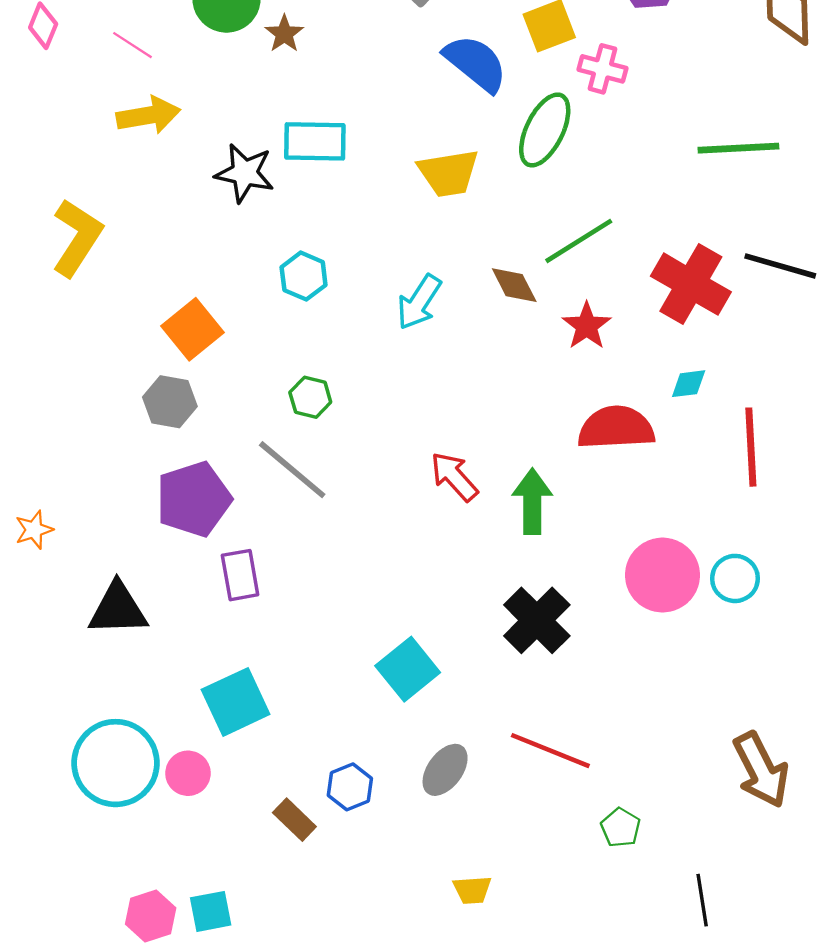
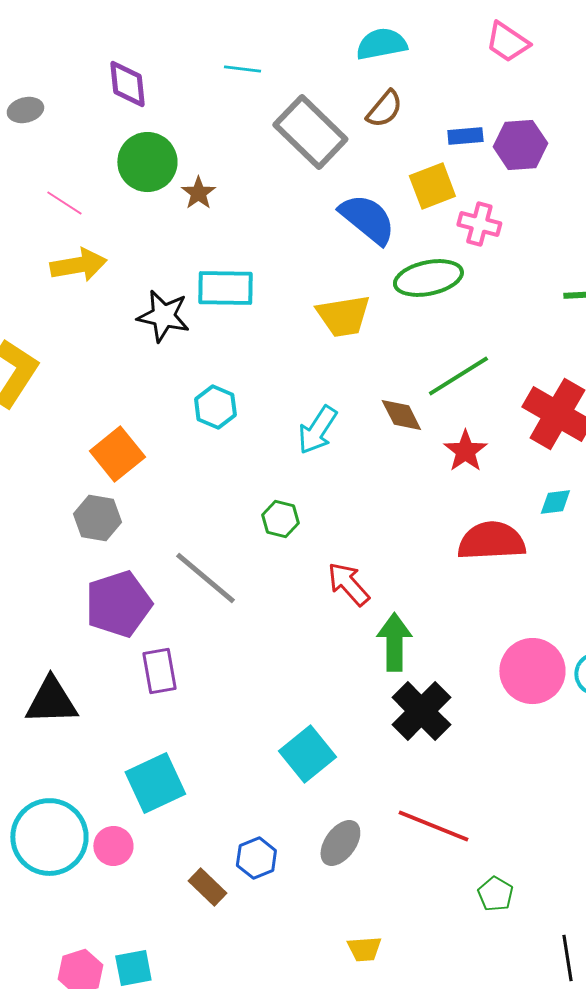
green ellipse: (545, 130) -> (428, 278), turned 52
green hexagon: (310, 397) -> (280, 519), moved
green arrow: (532, 501) -> (394, 642), moved

